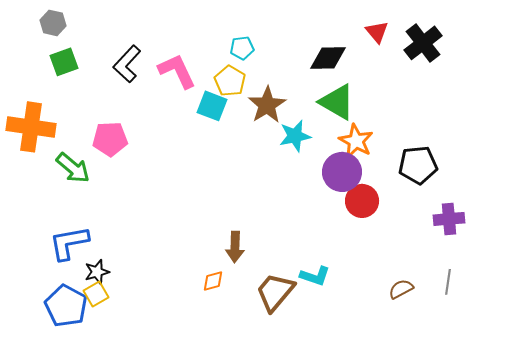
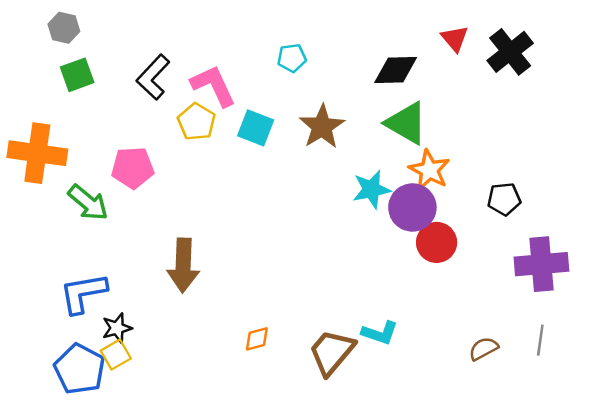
yellow pentagon: (230, 81) -> (197, 122), moved
cyan star: (295, 136) -> (371, 189), moved
black pentagon: (418, 165) -> (504, 199), size x0.7
purple cross: (449, 219) -> (541, 264), size x1.4
brown arrow: (235, 247) -> (183, 265), moved, size x1.4

